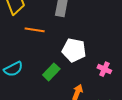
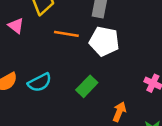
white pentagon: (74, 50) -> (104, 41), moved

